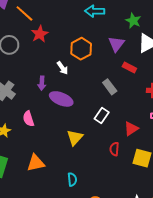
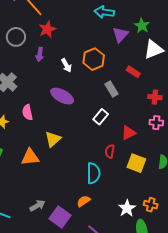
purple triangle: (116, 44) -> (120, 35), moved
orange hexagon: (81, 49) -> (94, 59), moved
purple arrow: (42, 83) -> (40, 54), moved
yellow triangle: (75, 137) -> (53, 139), moved
cyan semicircle: (72, 179) -> (94, 173), moved, size x1.5

